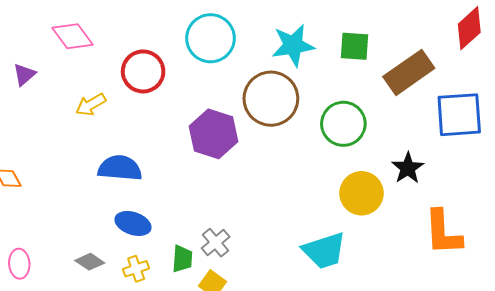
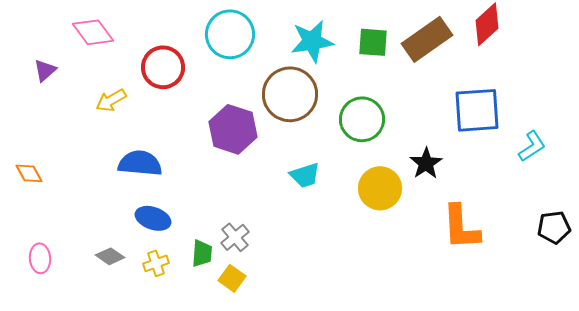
brown rectangle: (409, 72) -> (427, 39), moved
cyan trapezoid: (324, 251) -> (305, 175), moved, size x0.7

